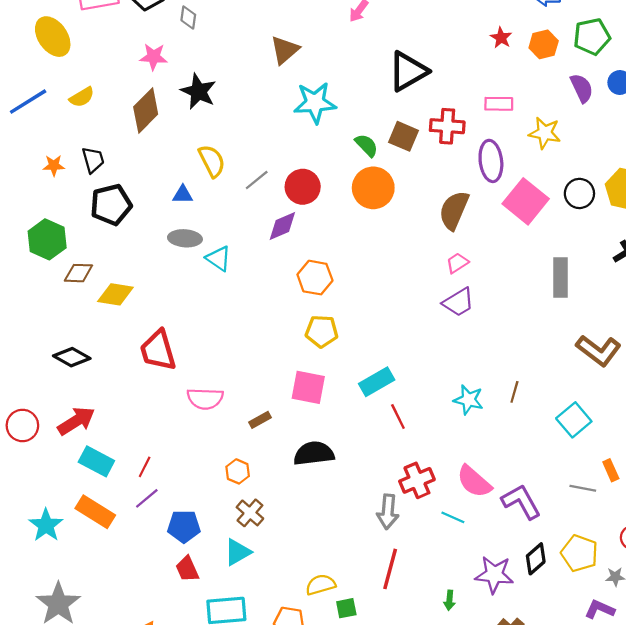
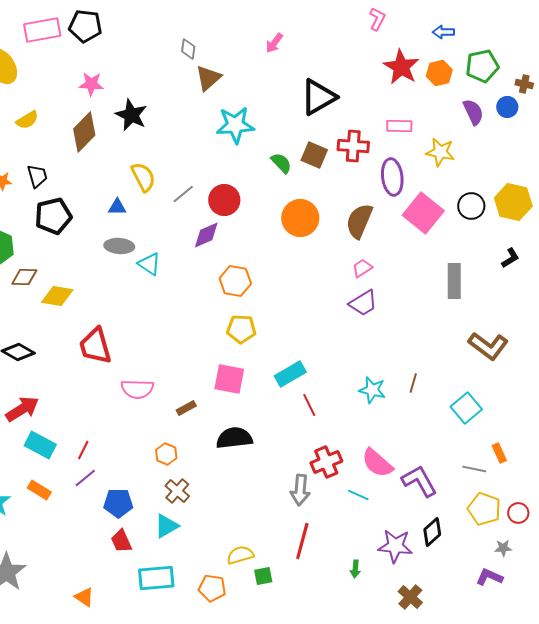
gray diamond: (188, 18) -> (188, 49), moved
red star: (501, 38) -> (401, 67), size x1.8
orange circle: (373, 188) -> (300, 218), moved
orange rectangle: (95, 512) -> (39, 490), size x0.7
yellow pentagon: (579, 553) -> (484, 509), moved

